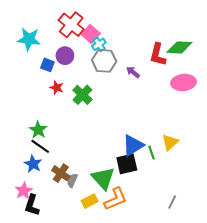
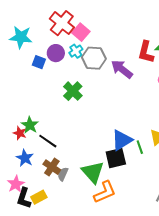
cyan cross: (99, 44) -> (76, 51), moved
purple arrow: (133, 72) -> (122, 69), size x1.6
red star: (57, 88) -> (20, 133), moved
black line: (40, 146) -> (48, 141), moved
yellow rectangle: (90, 201) -> (39, 197), moved

